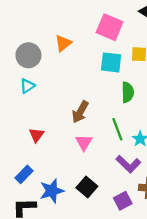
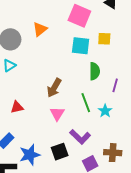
red triangle: (36, 135) -> (17, 107), turned 40
purple L-shape: (128, 164) -> (80, 137), moved
black square: (87, 187) -> (60, 152), turned 30

